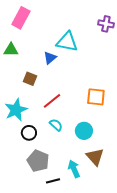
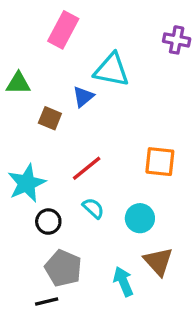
pink rectangle: (21, 18) -> (63, 30), moved
brown square: (30, 79) -> (50, 118), moved
black line: (53, 181) -> (47, 301), moved

